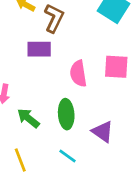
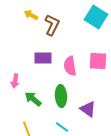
purple rectangle: (39, 49) -> (43, 58), moved

